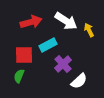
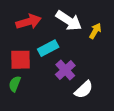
yellow arrow: (89, 30) -> (95, 31), turned 56

